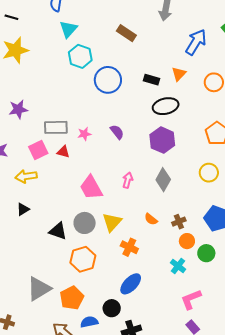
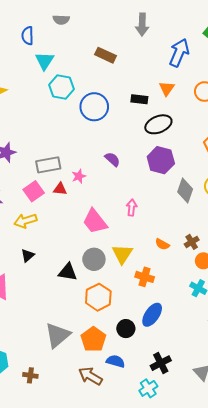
pink star: (84, 134) -> (79, 176), moved
gray diamond: (163, 180) -> (185, 190), moved
black circle: (112, 308) -> (126, 329), moved
blue semicircle: (89, 322) -> (116, 361), turned 36

